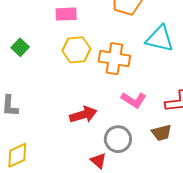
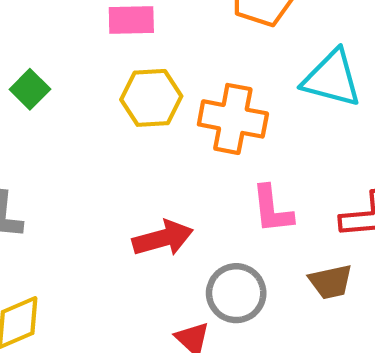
pink L-shape: (134, 100) -> (272, 209), turned 50

